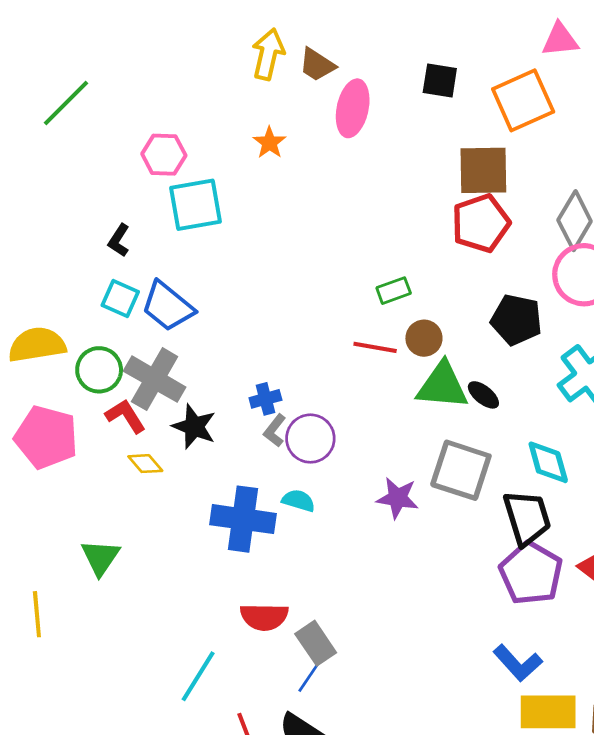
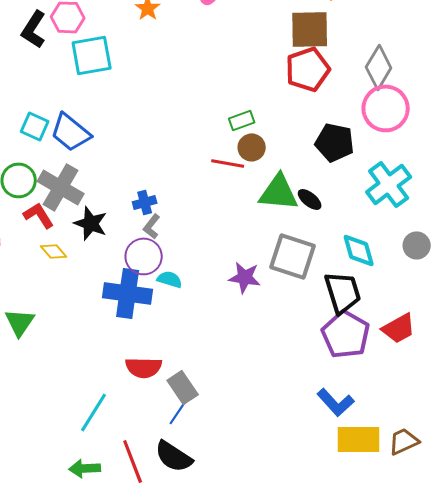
black L-shape: (119, 240) -> (34, 29), moved, size x1.5
brown circle: (424, 338) -> (252, 147), moved
purple circle: (310, 439) -> (144, 256), moved

